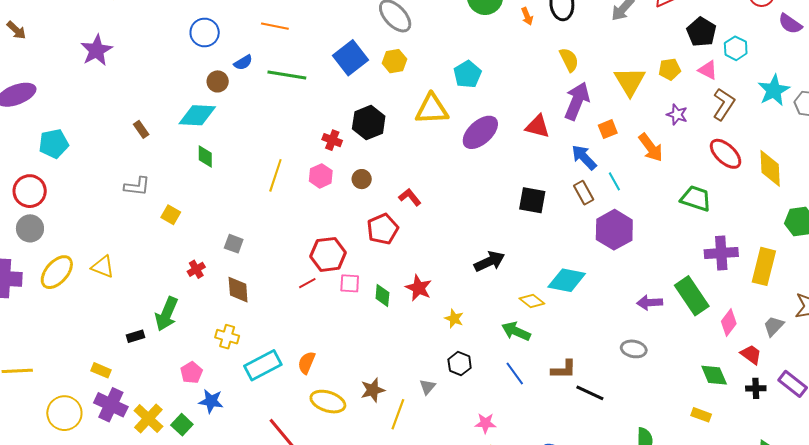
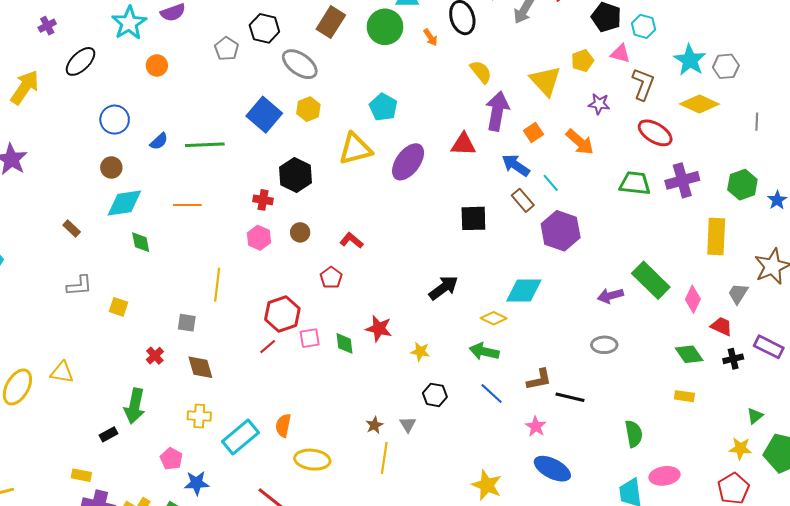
orange line: (275, 26) -> (187, 205), moved
brown circle: (218, 81) -> (111, 167), moved
yellow diamond: (770, 168) -> (699, 104), moved, turned -51
yellow line: (275, 175) -> (217, 285), moved
red pentagon: (383, 229) -> (331, 278), size x0.7
purple cross: (721, 253) -> (682, 180), moved
brown star: (373, 390) -> (374, 425), moved, size x0.7
pink star: (485, 423) -> (536, 426), moved, turned -30

